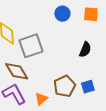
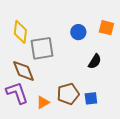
blue circle: (62, 14) -> (78, 32), moved

